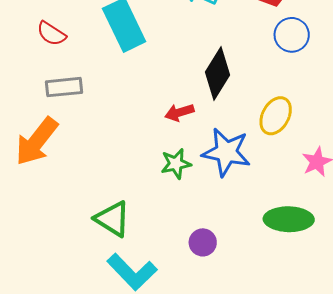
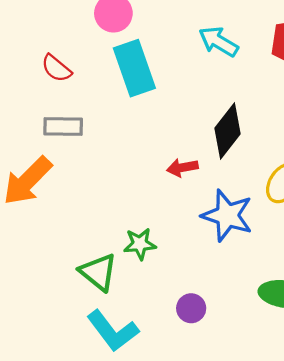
green star: (176, 164) -> (140, 244), moved

